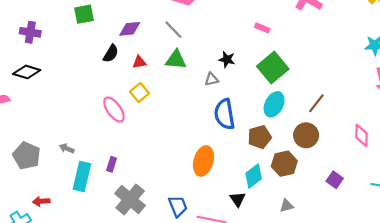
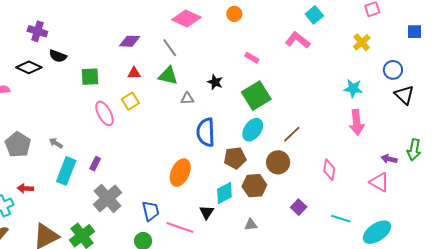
green square: (84, 14) -> (90, 77), moved
black semicircle: (111, 54) -> (58, 56), moved, turned 72
gray triangle: (211, 79) -> (187, 98), moved

